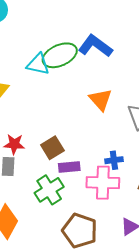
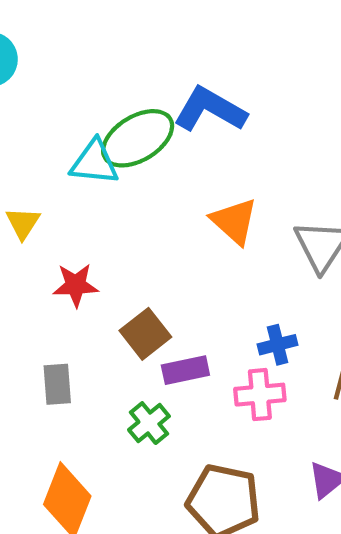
red star: (14, 144) -> (76, 285), moved
pink cross: (103, 183) -> (260, 395), size x0.7
green cross: (49, 190) -> (149, 423), size x0.7

